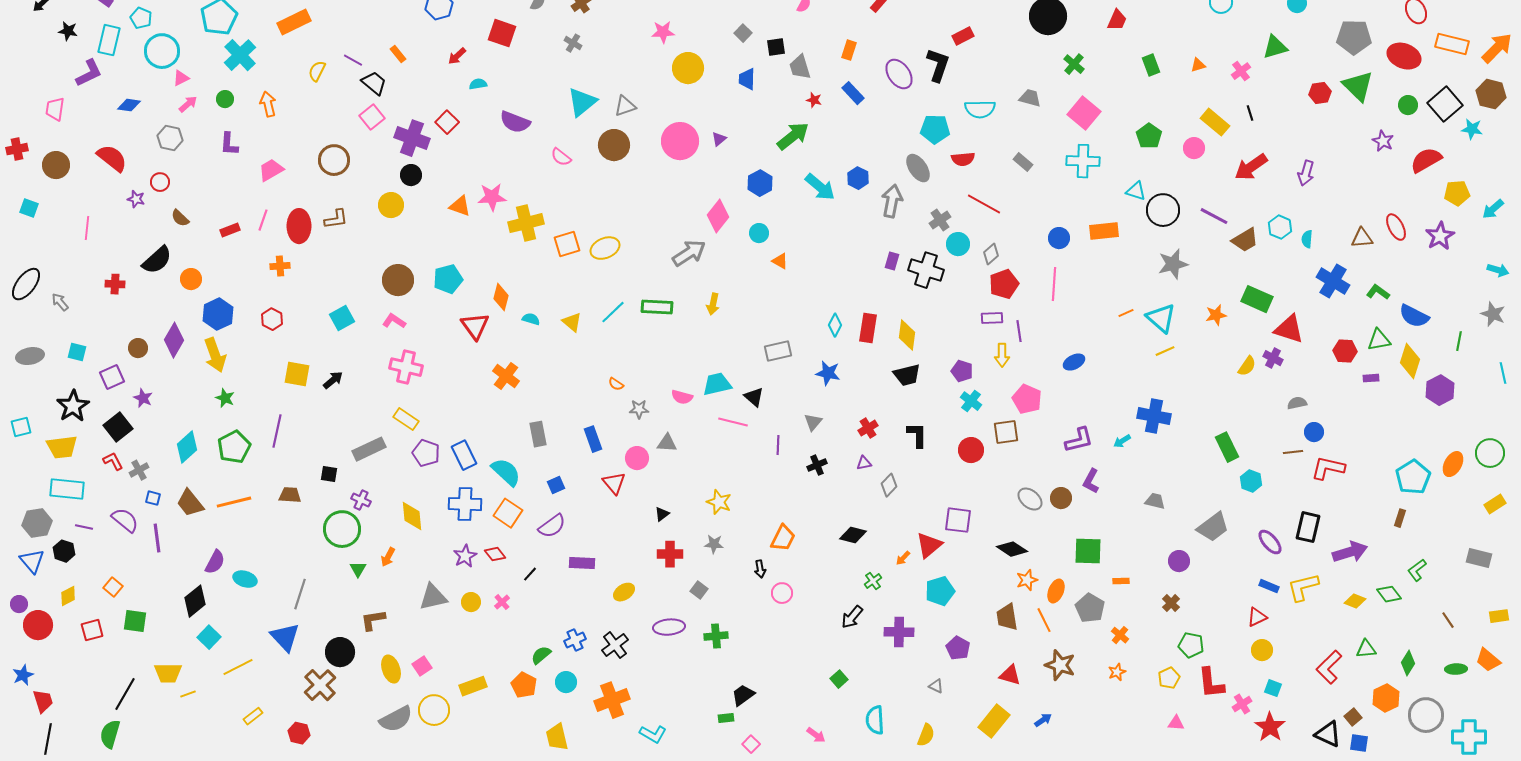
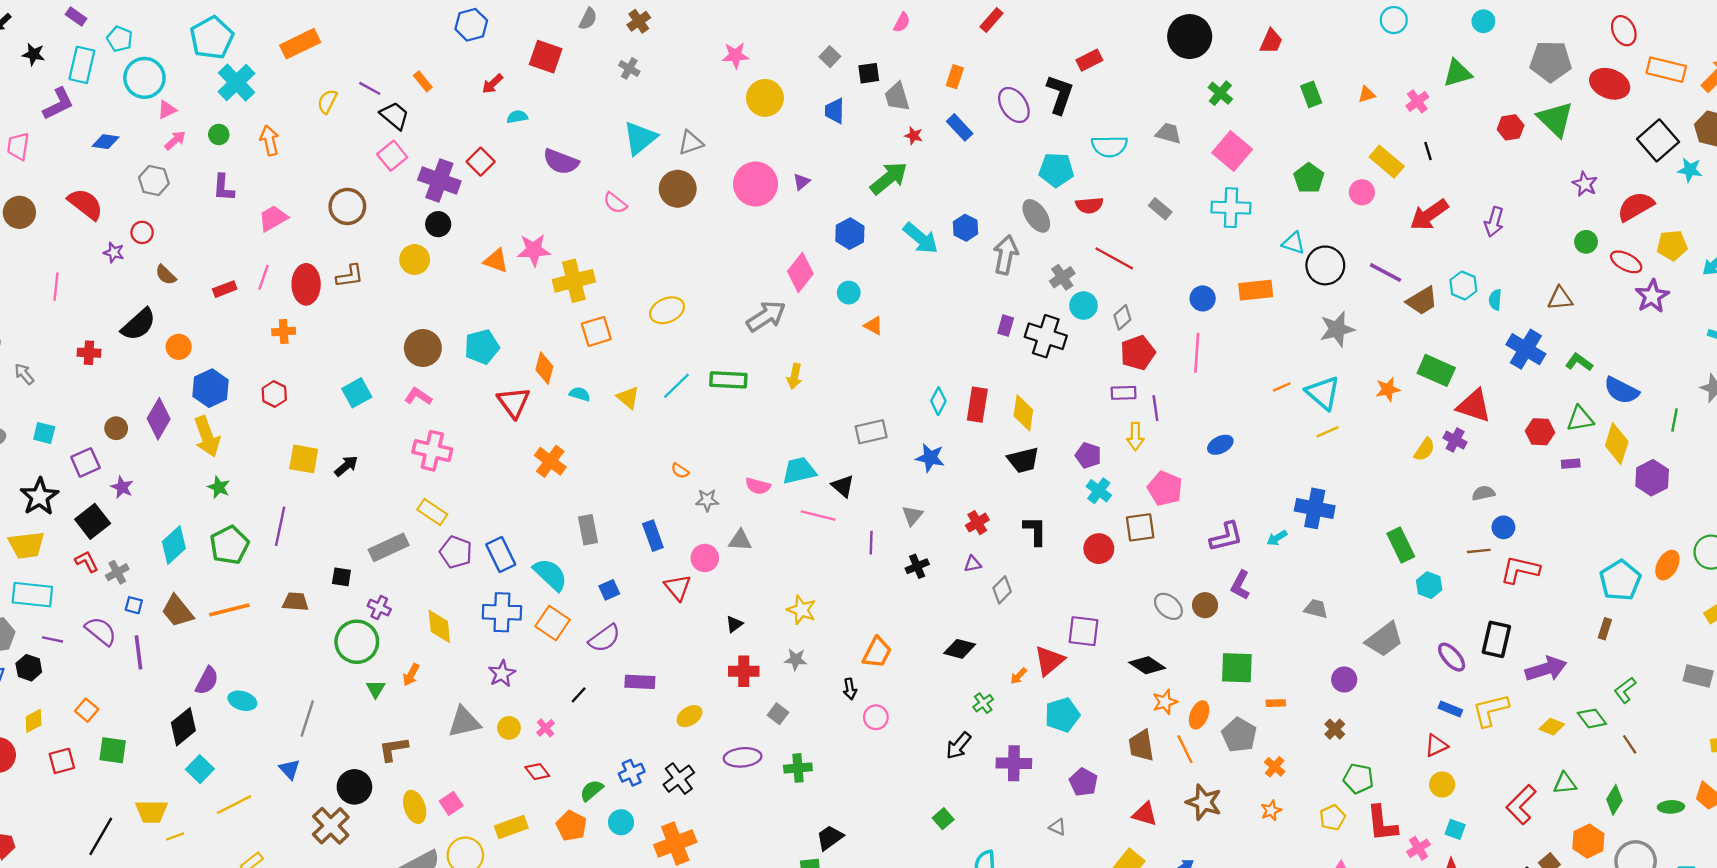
green circle: (1408, 105) -> (1586, 242), moved
red ellipse: (1396, 227) -> (1626, 262), moved, turned -36
orange square: (567, 244) -> (596, 331), moved
red diamond: (495, 554) -> (537, 772), moved
brown line: (1448, 620) -> (1630, 744), moved
blue triangle: (285, 637) -> (290, 769), size x0.6

